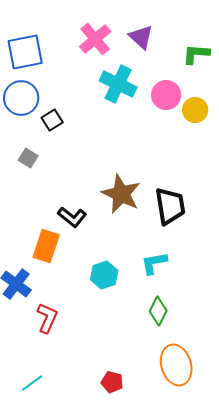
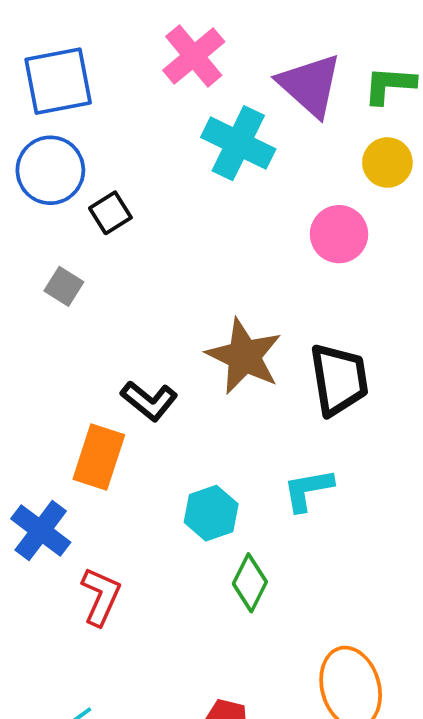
purple triangle: (141, 37) -> (310, 85), moved, size x1.4
pink circle: (166, 95) -> (339, 234), moved
yellow circle: (195, 110) -> (387, 162), moved
green diamond: (158, 311) -> (250, 583), moved

